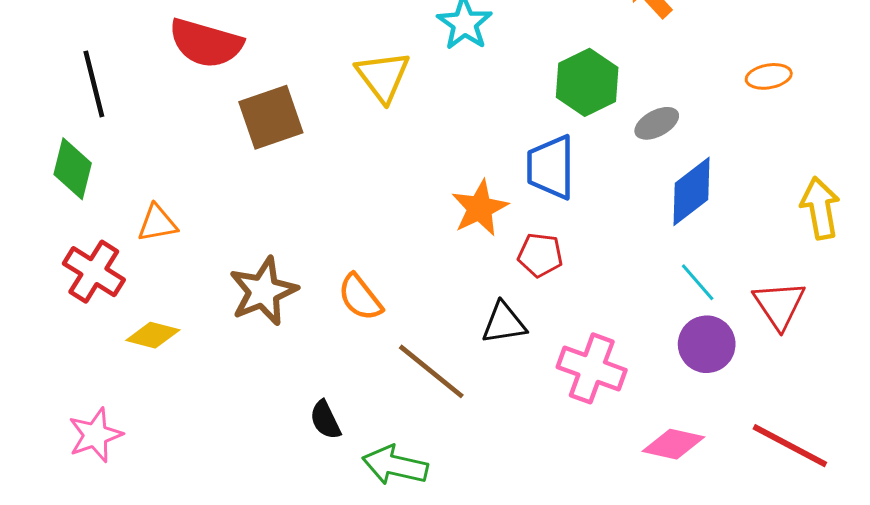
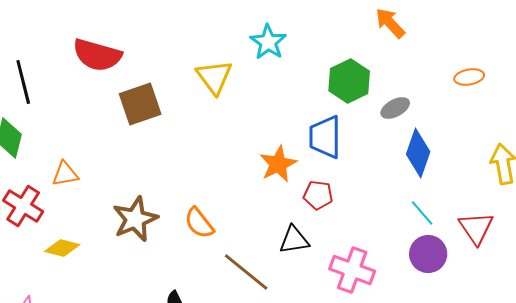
blue diamond: (692, 191) -> (418, 153), turned -33

